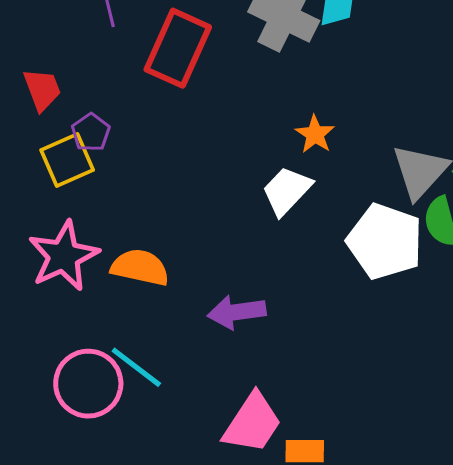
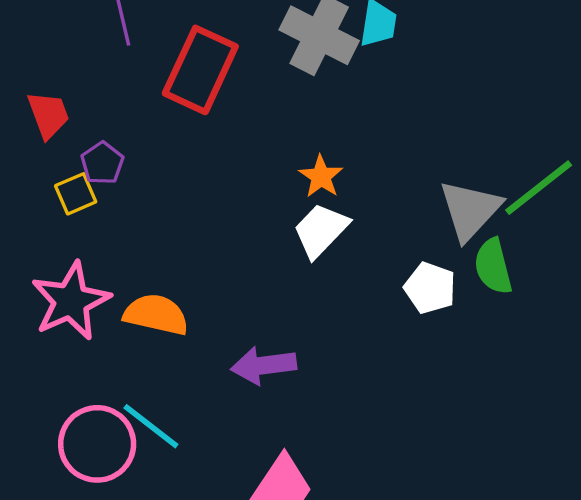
orange star: (315, 134) -> (321, 177), moved
yellow square: (67, 160) -> (76, 194), size x0.7
white pentagon: (385, 241) -> (430, 288), size x0.6

